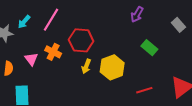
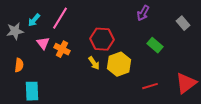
red hexagon: (81, 40) -> (102, 39), moved
pink triangle: (31, 59) -> (43, 43), moved
yellow arrow: (86, 66) -> (94, 63), turned -56

